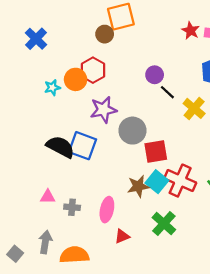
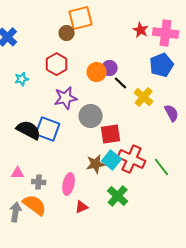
orange circle: (76, 79) -> (97, 72), moved
orange semicircle: (74, 255) -> (35, 205), moved, turned 40

